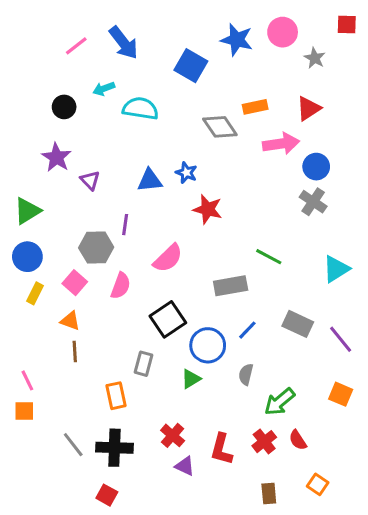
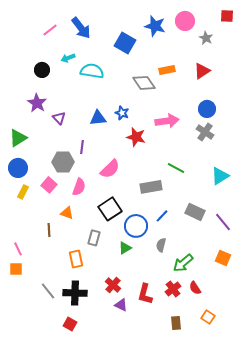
pink arrow: (281, 144) -> (167, 121), moved
orange triangle: (70, 321) -> (67, 213), moved

